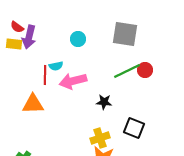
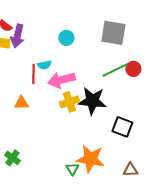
black star: (104, 102) -> (92, 101), size x1.8
orange triangle: (33, 104) -> (21, 103), size x0.7
yellow cross: (100, 138) -> (69, 102), moved

